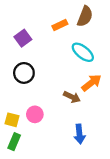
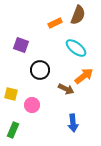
purple square: (23, 38) -> (21, 45), moved, turned -35
black circle: (24, 73) -> (40, 70), moved
yellow square: (12, 120) -> (11, 94), moved

